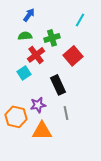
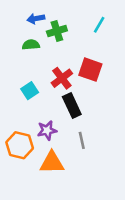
blue arrow: (29, 15) -> (36, 19), turned -136
green cross: (52, 38) -> (57, 31), moved
red cross: (36, 55) -> (62, 78), moved
red square: (73, 56) -> (90, 70), turned -30

